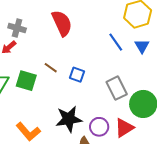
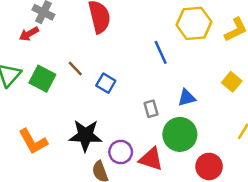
blue triangle: (142, 46) -> (187, 98), moved, turned 35
gray rectangle: (117, 88) -> (151, 109), size x0.6
red triangle: (124, 128) -> (151, 159), turned 40

